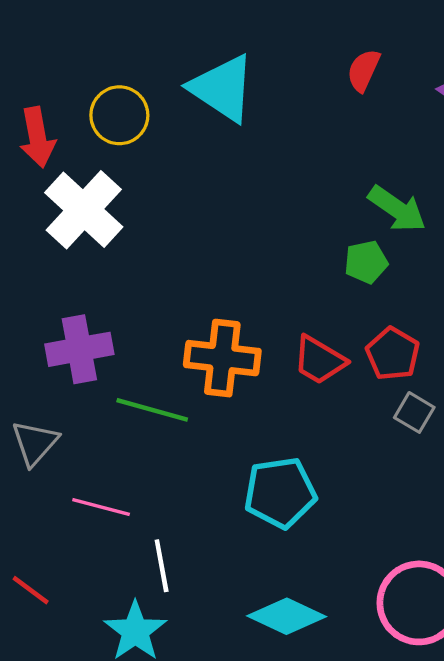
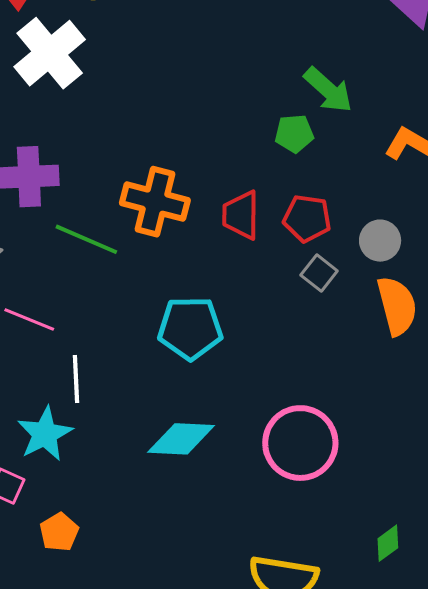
red pentagon: (393, 354) -> (307, 218), turned -30
red trapezoid: (319, 360) -> (241, 215), turned 52
cyan diamond: (287, 616) -> (181, 439), turned -30

